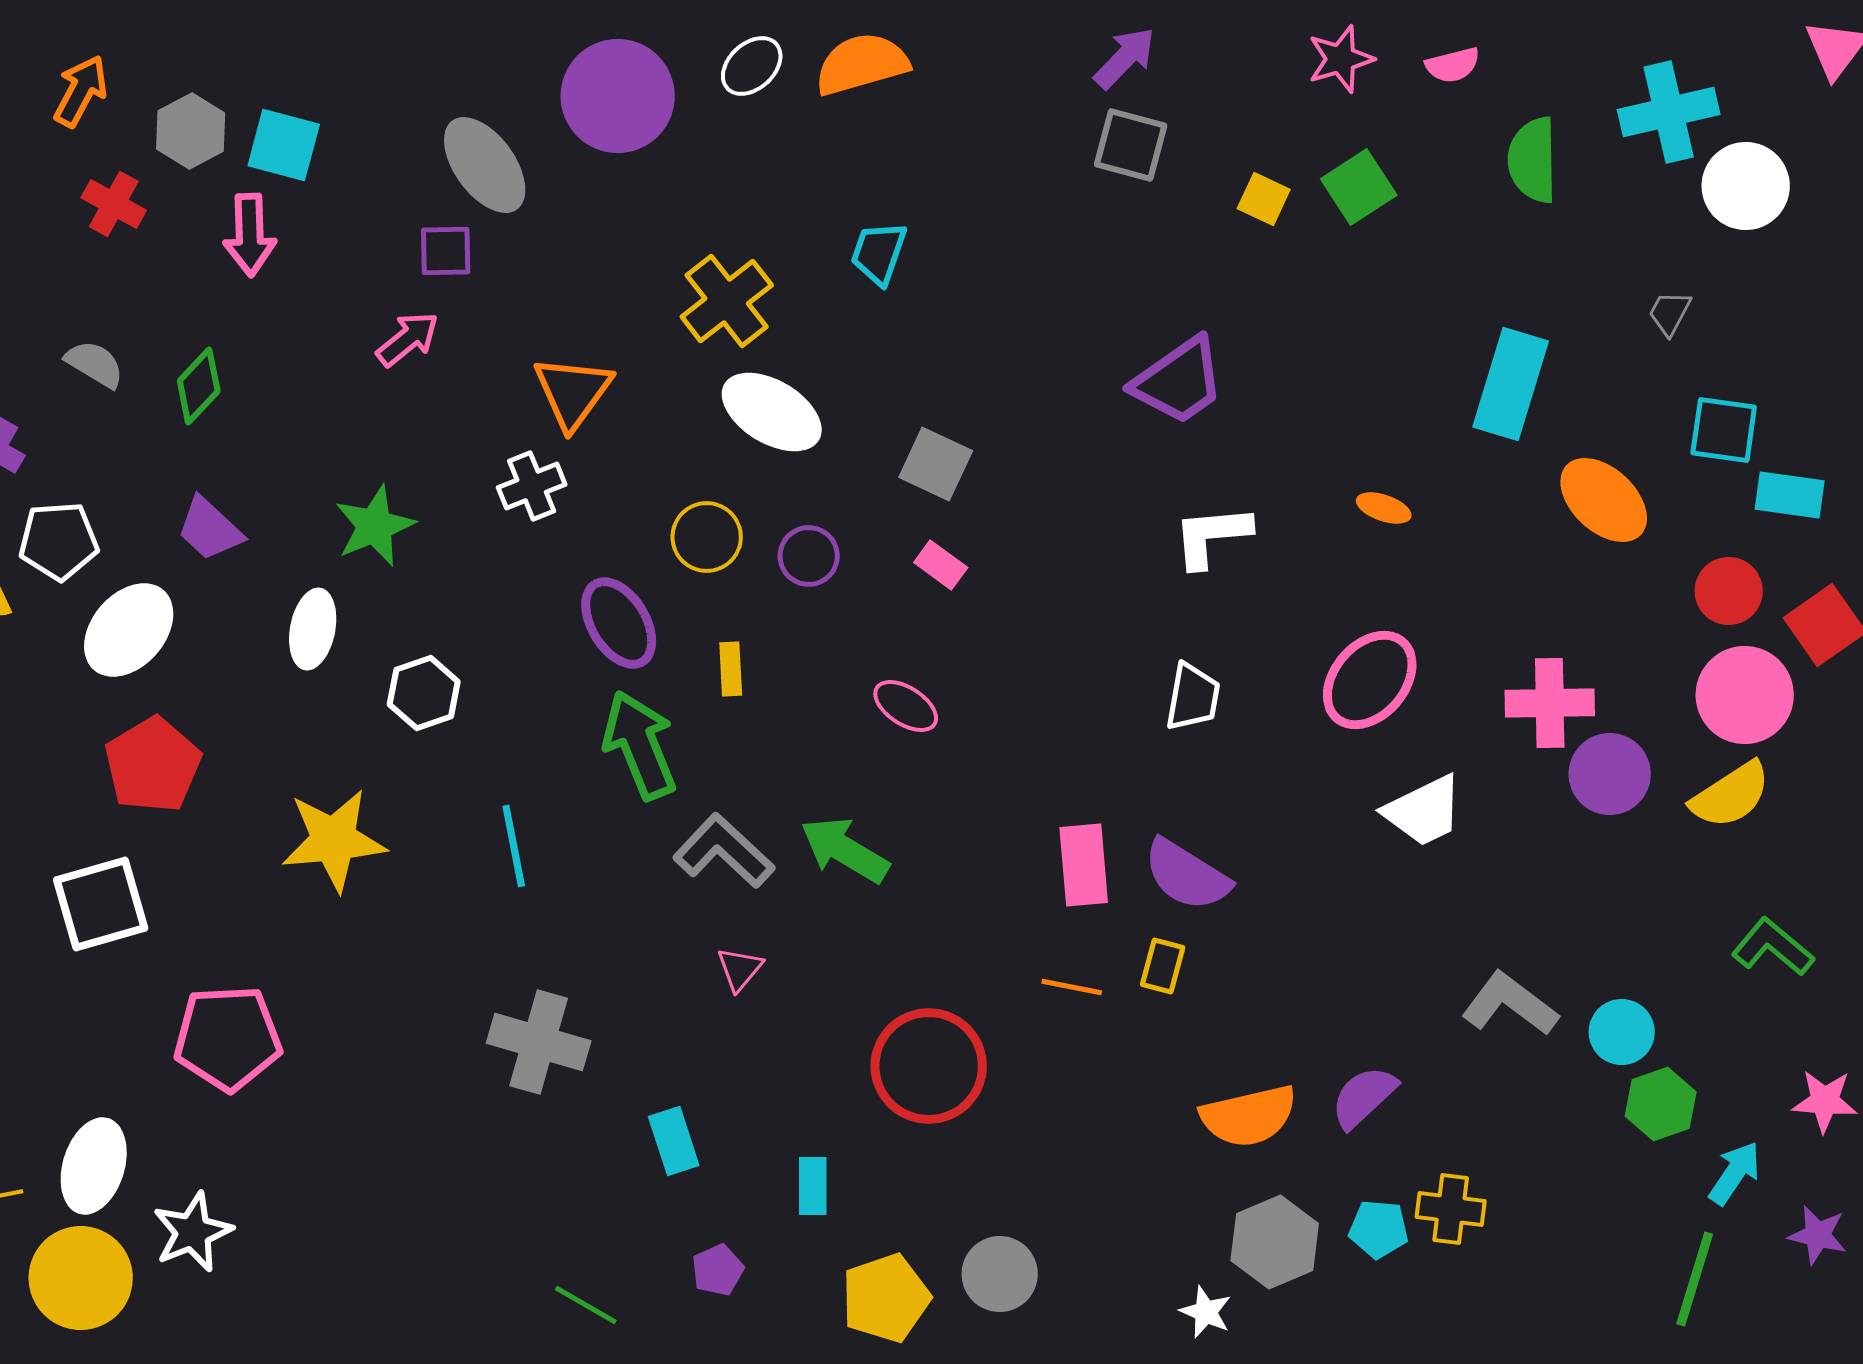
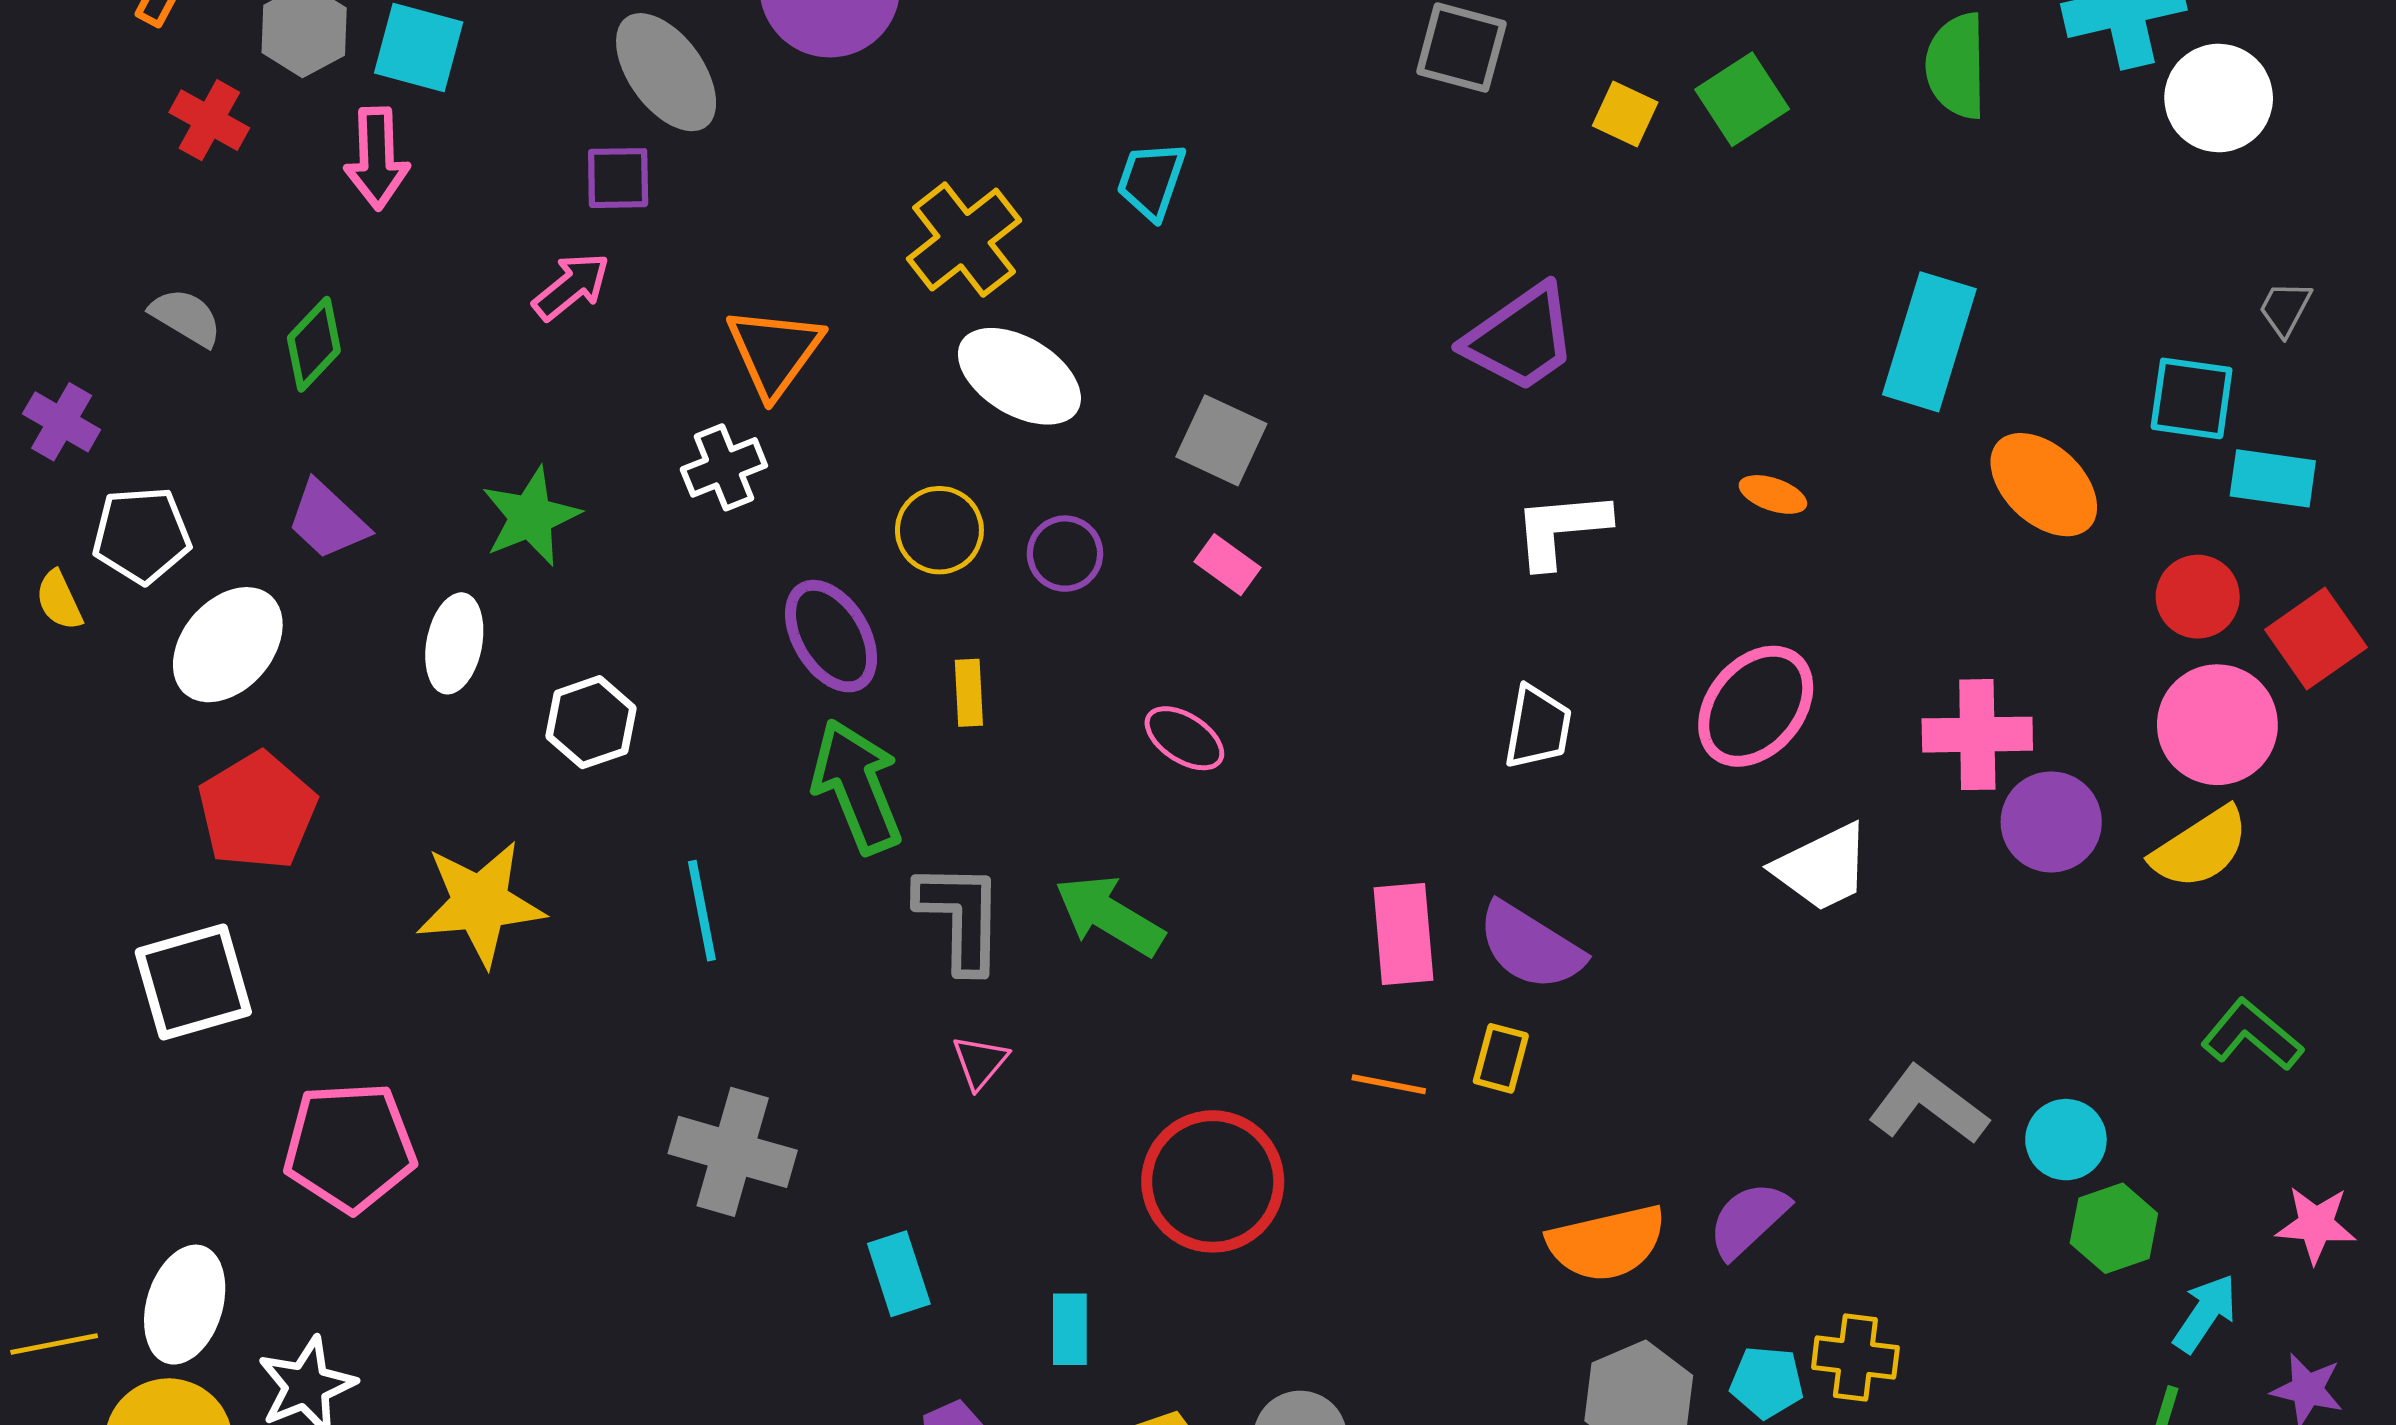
gray trapezoid: (1670, 313) -> (2285, 309), moved
gray L-shape: (724, 851) -> (960, 917), turned 48

